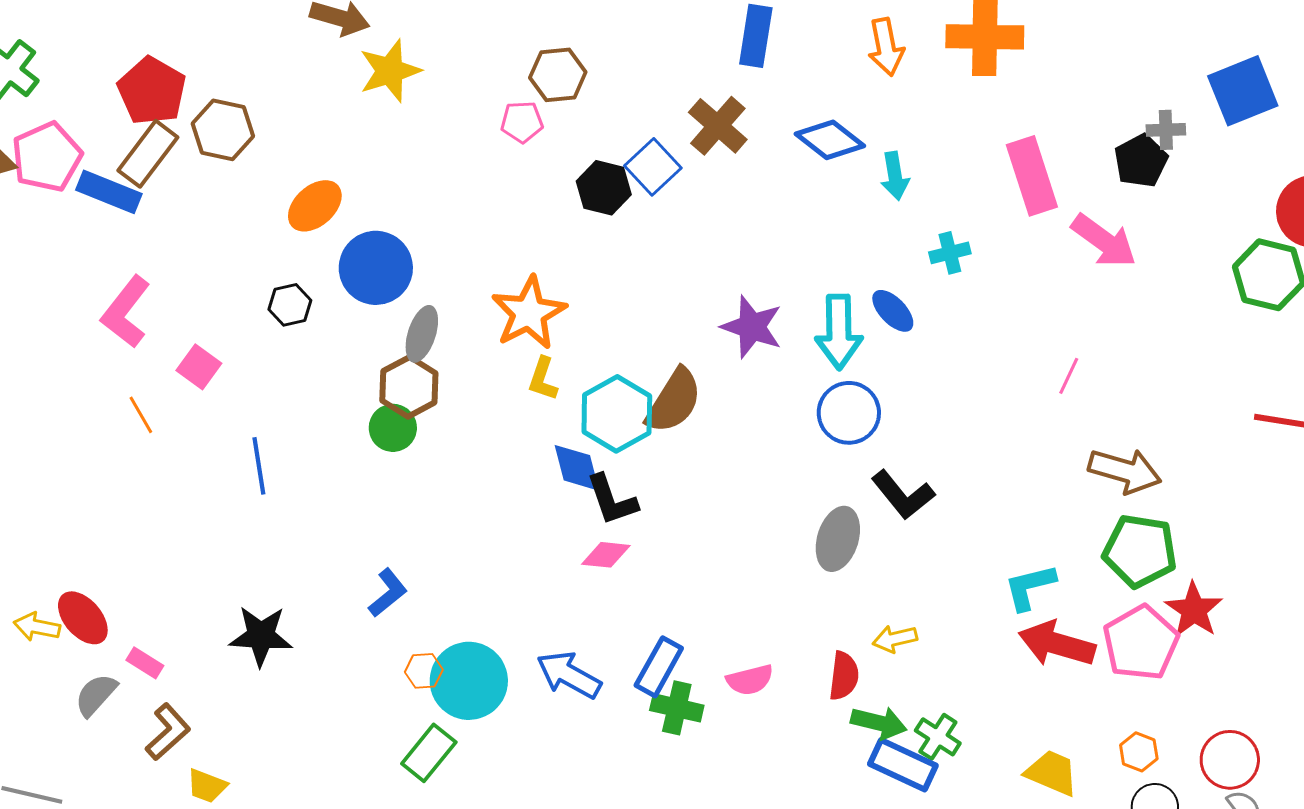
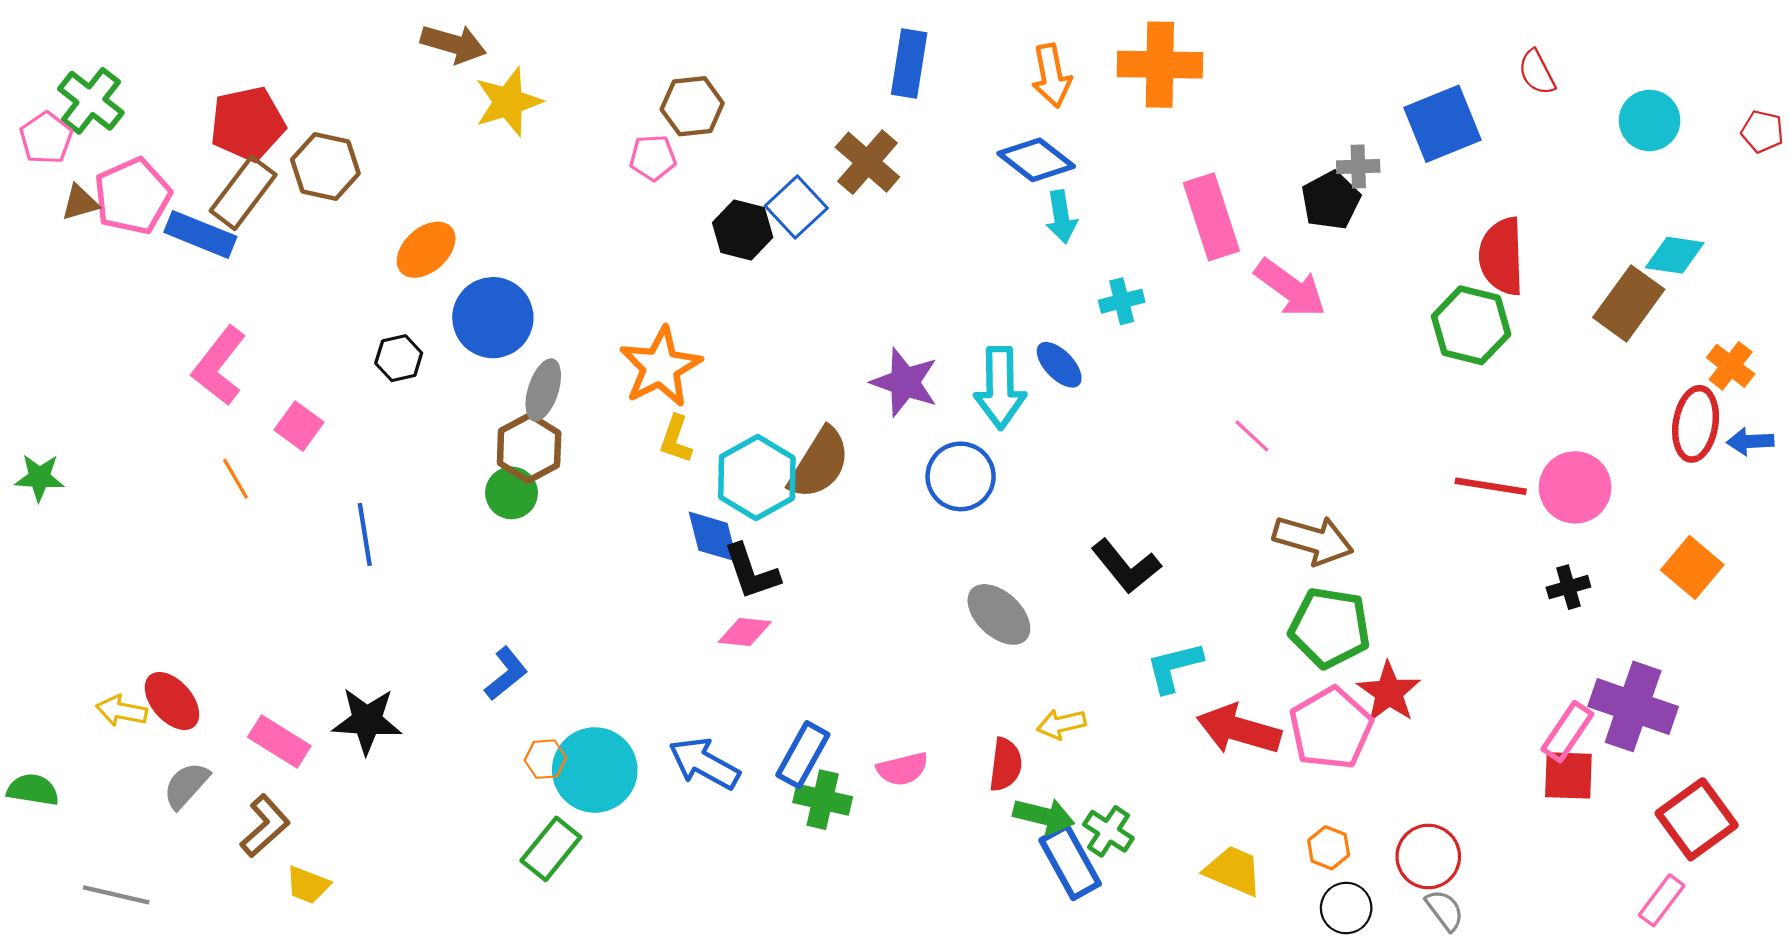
red pentagon: (152, 91) -> (248, 124), turned 30
blue diamond: (830, 140) -> (1036, 160), moved
pink line: (1069, 376) -> (1252, 436), turned -72
blue circle: (849, 413) -> (961, 476), moved
black L-shape: (903, 495) -> (1126, 566), moved
gray ellipse: (838, 539) -> (999, 614), turned -64
cyan L-shape: (1030, 587) -> (1174, 667), moved
pink rectangle: (145, 663) -> (279, 742), moved, size x1.5
blue rectangle: (903, 765) -> (1070, 862), turned 36

